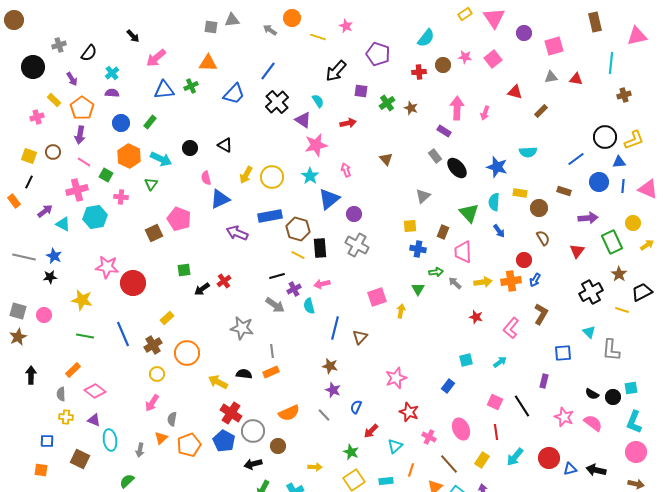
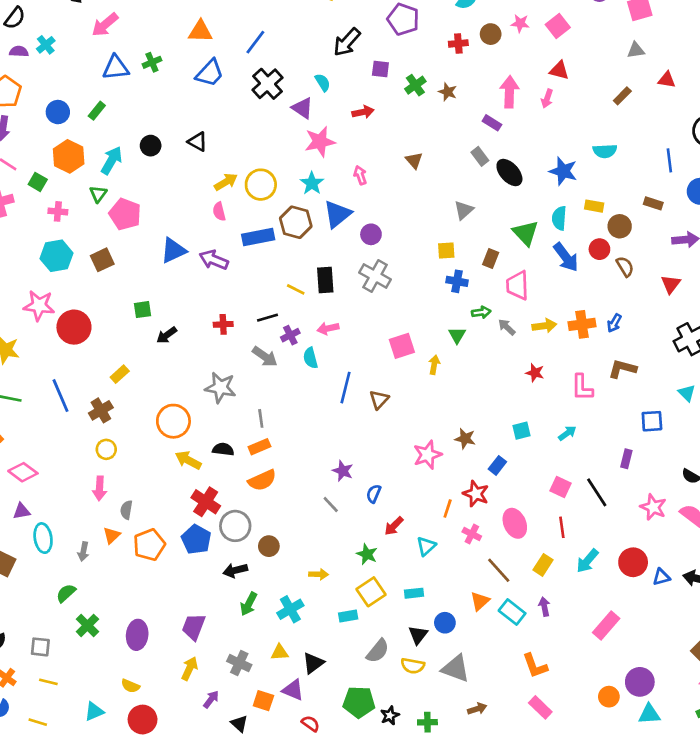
orange triangle: (208, 63) -> (200, 31), moved
red triangle: (576, 79) -> (667, 80), moved
red triangle: (515, 92) -> (559, 70), moved
purple semicircle: (112, 93) -> (19, 52), moved
cyan arrow: (161, 159) -> (112, 160), turned -85
blue line: (576, 159) -> (669, 160), turned -60
yellow arrow: (246, 175) -> (226, 182), turned -150
pink semicircle: (206, 178) -> (219, 211), moved
blue triangle: (220, 199) -> (173, 250), moved
cyan hexagon: (95, 217) -> (56, 256), moved
pink pentagon: (179, 219) -> (125, 214), moved
brown hexagon: (298, 229) -> (296, 222), moved
blue arrow: (499, 231) -> (566, 257), size x1.6
red circle: (524, 260) -> (599, 249), moved
red cross: (224, 281) -> (223, 324), moved, turned 32
brown L-shape: (541, 314) -> (622, 369), turned -105
pink L-shape: (511, 328) -> (582, 388), turned -40
orange circle: (187, 353) -> (173, 421), moved
brown star: (330, 366) -> (465, 439), moved
pink arrow: (152, 403) -> (100, 488), turned -30
red star: (409, 412) -> (476, 494), moved
orange semicircle: (289, 413) -> (262, 480), moved
purple triangle: (94, 420) -> (22, 511), turned -32
orange line: (411, 470) -> (448, 508), moved

